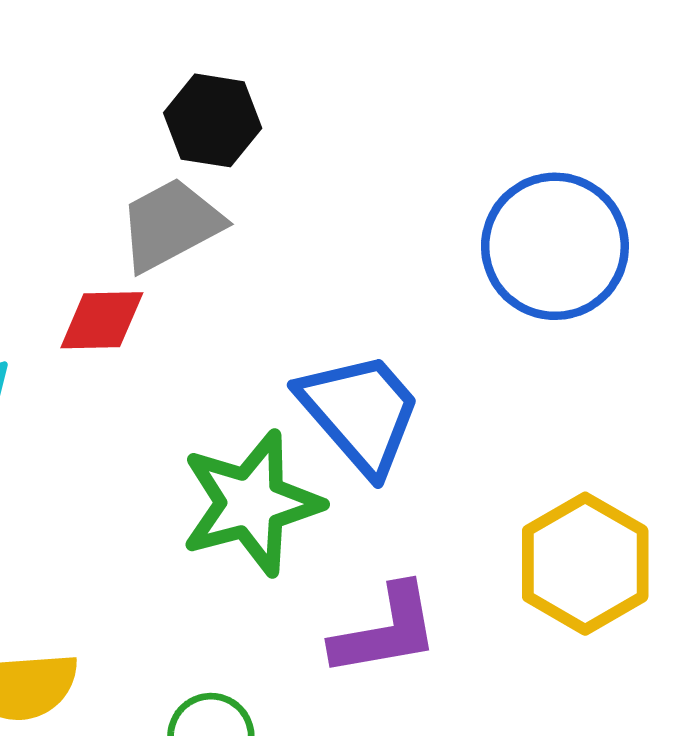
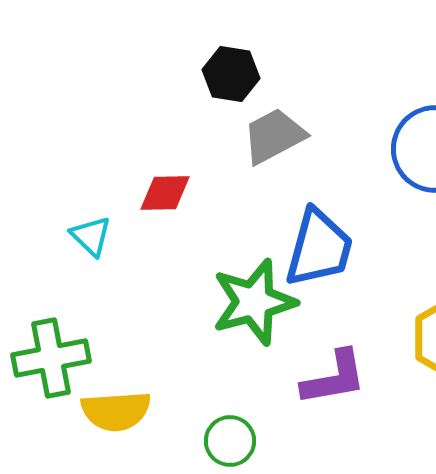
gray trapezoid: (171, 225) -> (274, 136), moved
blue trapezoid: (360, 413) -> (319, 248), turned 56

